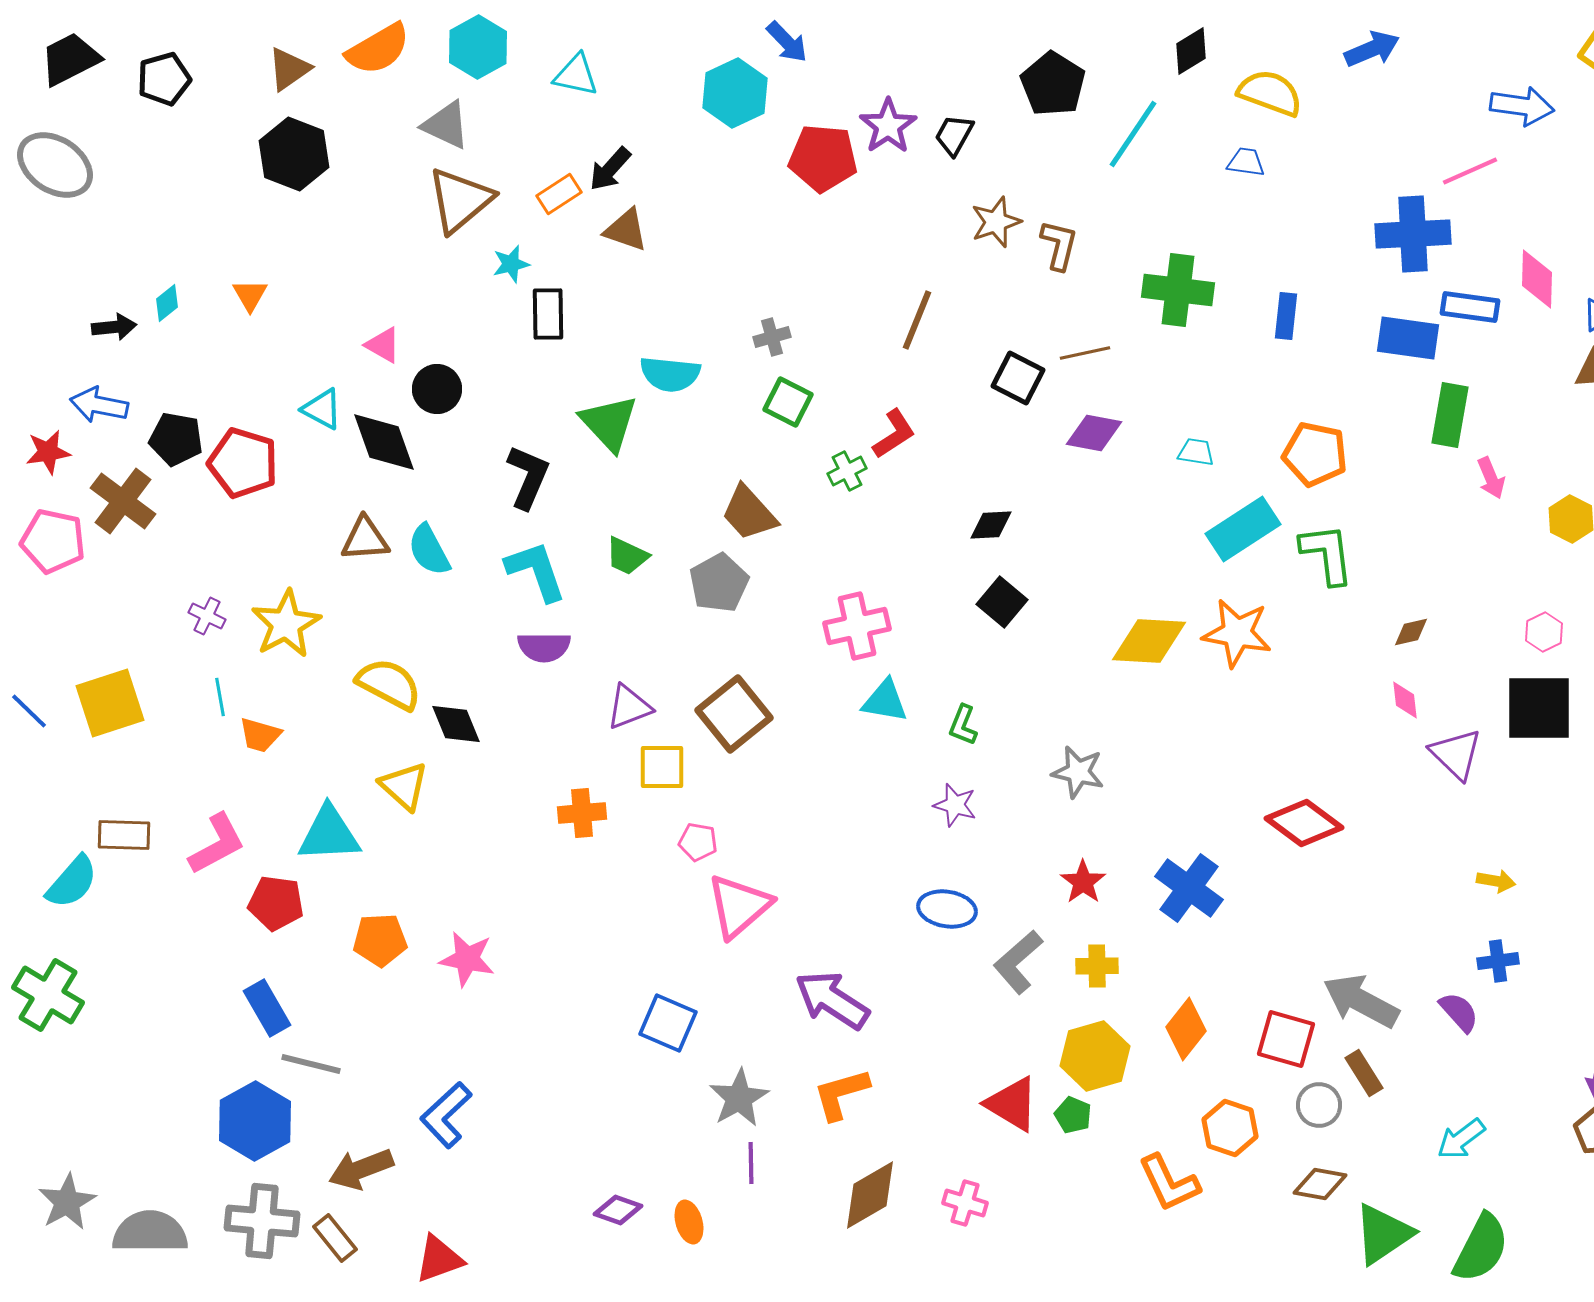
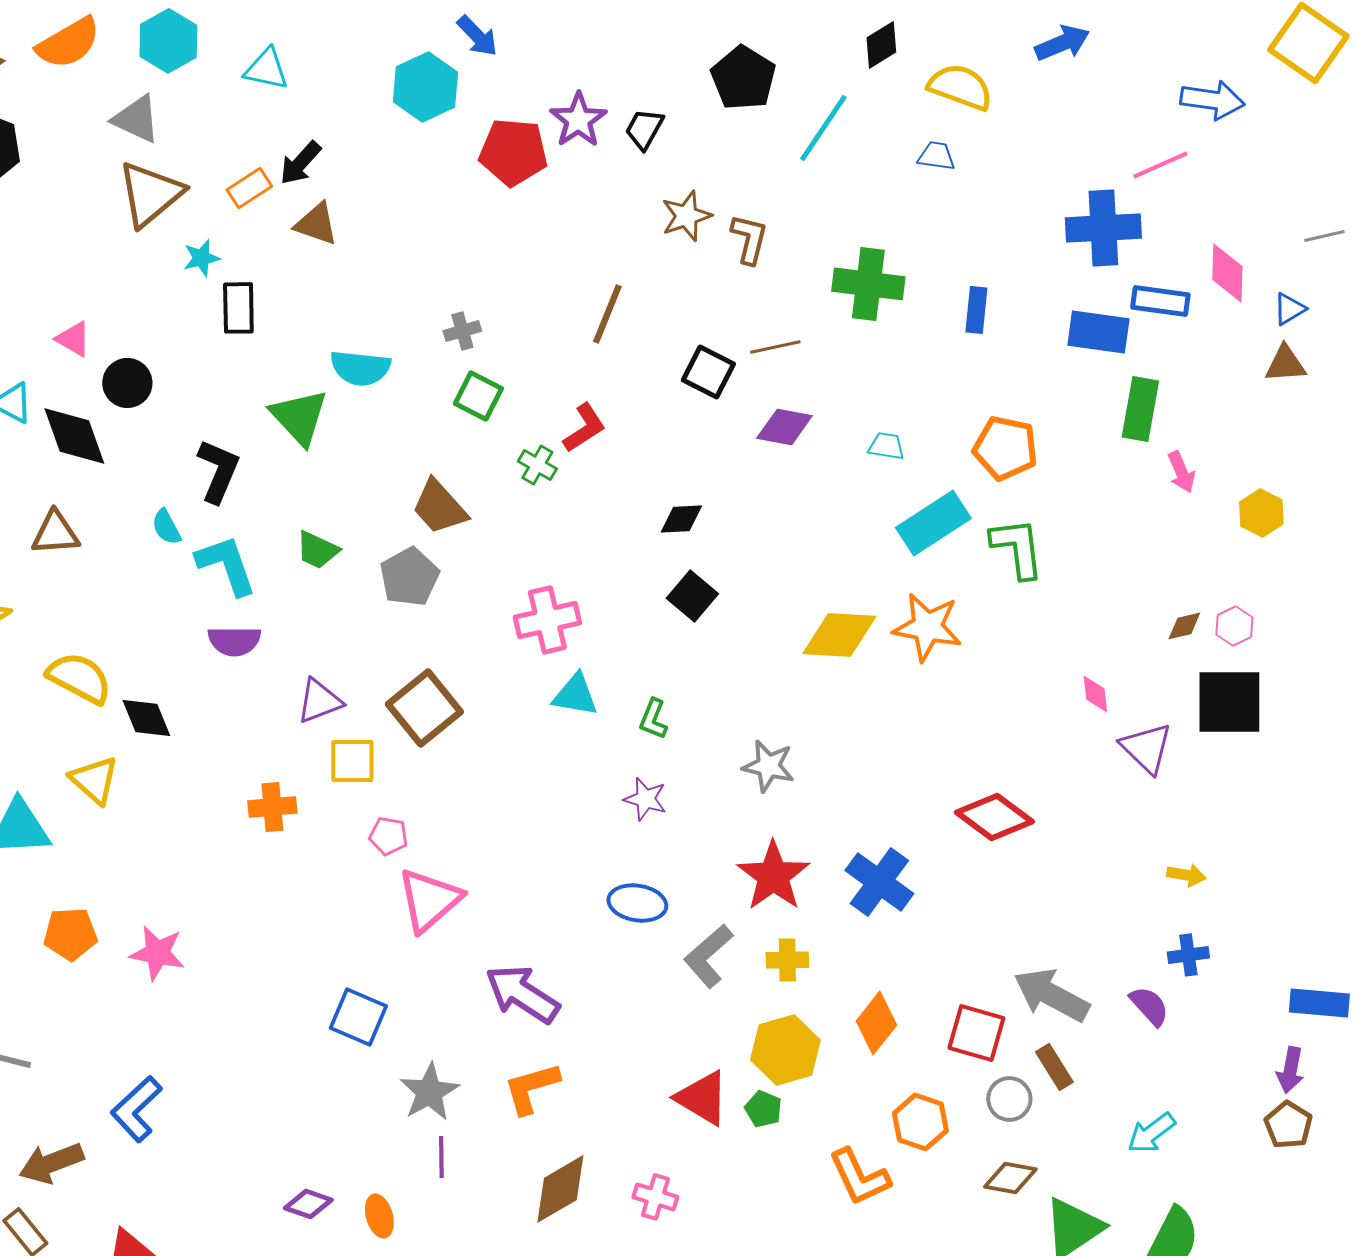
green cross: (847, 471) -> (537, 465), turned -33
cyan semicircle: (429, 550) -> (166, 527), moved, size x0.7
brown diamond: (1411, 632) -> (1184, 626), moved
red star: (1083, 882) -> (773, 876), size x1.6

